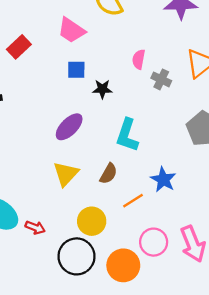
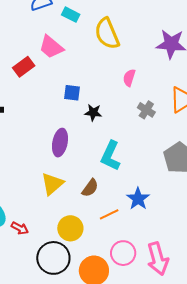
pink trapezoid: (71, 30) -> (51, 47), moved
pink semicircle: (139, 59) -> (129, 78), moved
purple ellipse: (69, 127) -> (60, 143), turned -40

